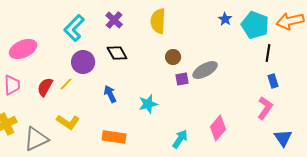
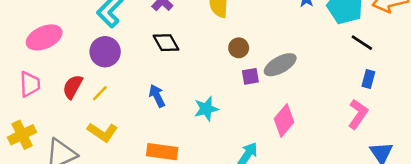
black line: (268, 53) -> (362, 43), turned -66
purple circle: (83, 62) -> (105, 52), moved
blue rectangle: (273, 81) -> (368, 79), turned 32
yellow line: (66, 84) -> (100, 93), moved
pink diamond: (218, 128) -> (284, 120), moved

